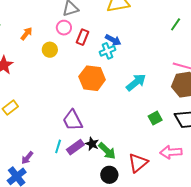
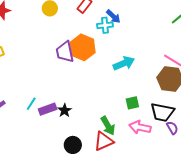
purple trapezoid: (73, 120) -> (65, 52), moved
green arrow: (107, 151) -> (108, 126), moved
pink arrow: (171, 152) -> (140, 127), moved

